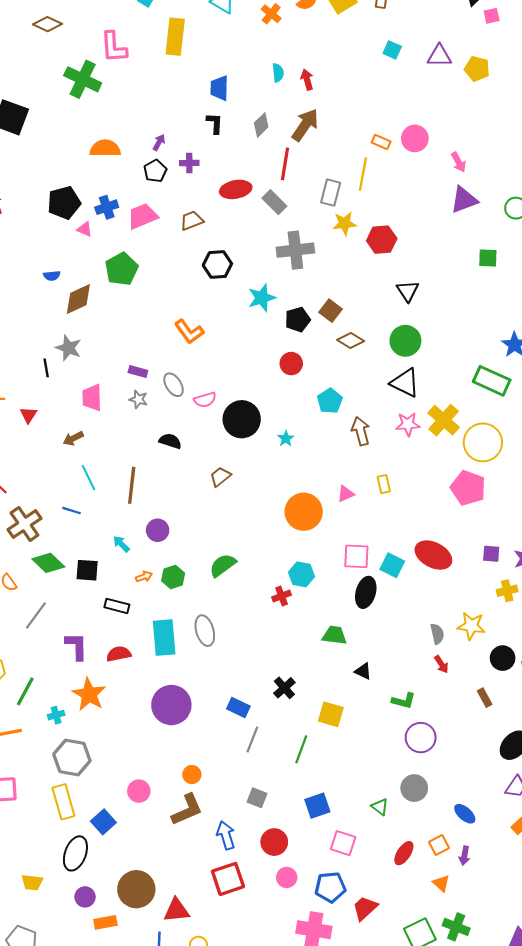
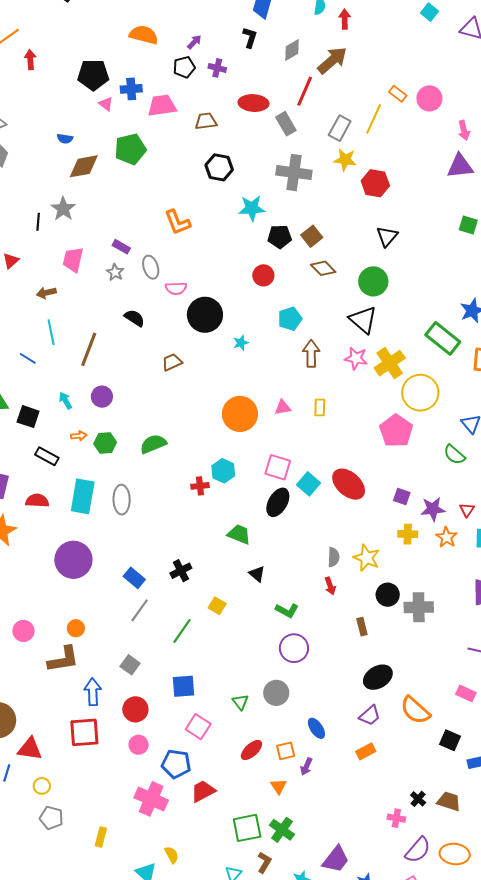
yellow square: (331, 714) -> (217, 606), size x0.7

